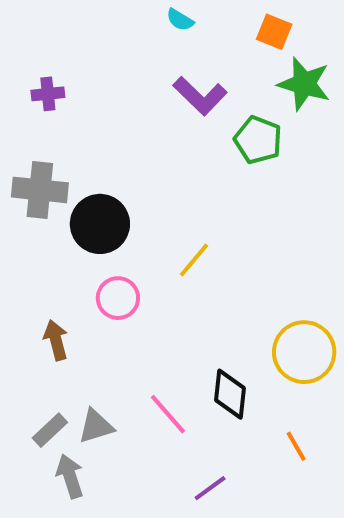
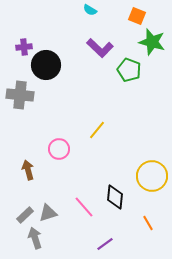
black circle: (100, 224) -> (46, 65), moved

